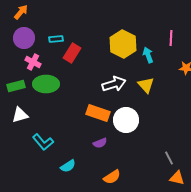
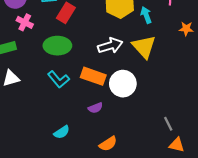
green ellipse: (46, 84) -> (57, 46), moved
yellow triangle: (146, 85) -> (144, 47), size x1.4
cyan L-shape: (43, 142) -> (58, 79), moved

